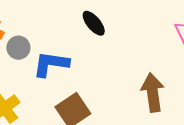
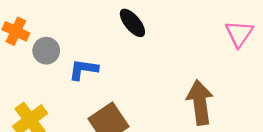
blue L-shape: (51, 64) -> (83, 69), size x0.7

